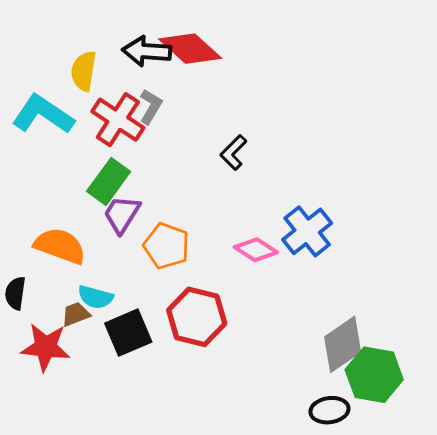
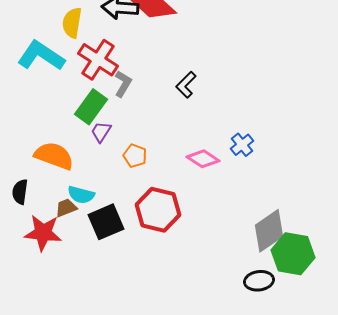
gray L-shape: (151, 106) -> (123, 84), moved
purple trapezoid: (122, 214) -> (101, 132), size x0.7
blue cross: (307, 231) -> (242, 145), size x0.6
orange pentagon: (166, 246) -> (135, 156), size x0.7

